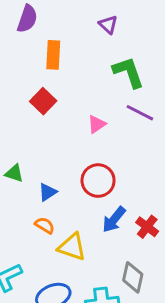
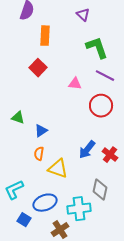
pink triangle: (97, 124) -> (75, 84), turned 40
red circle: (98, 181) -> (101, 106), moved
orange semicircle: (45, 225) -> (39, 154), turned -112

